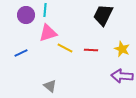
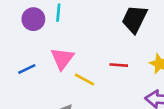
pink triangle: (48, 33) -> (62, 58), moved, turned -36
yellow line: (65, 48) -> (85, 79), moved

